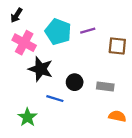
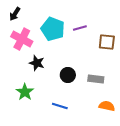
black star: (41, 69) -> (37, 63), size x0.7
blue line: (55, 99) -> (60, 106), moved
green star: (27, 117) -> (25, 92), moved

